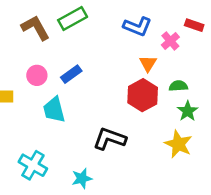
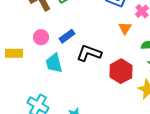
red hexagon: (143, 95) -> (121, 71), moved
black L-shape: (110, 139) -> (89, 53), moved

